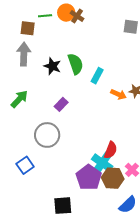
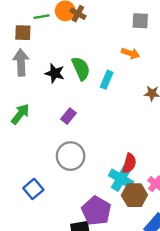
orange arrow: (119, 94) -> (130, 53), moved
gray circle: (47, 135) -> (71, 156), moved
purple pentagon: (89, 177) -> (96, 211), moved

